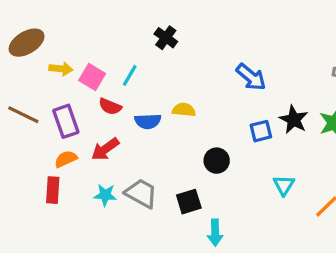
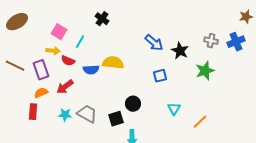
yellow arrow: (61, 69) -> (53, 51), moved
pink square: (92, 77) -> (59, 32), moved
yellow semicircle: (184, 110) -> (113, 63), size x1.5
black star: (294, 120) -> (180, 51), moved
black circle: (217, 161) -> (133, 104), moved

